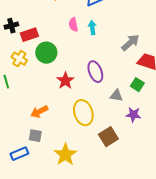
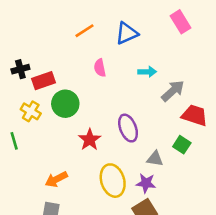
cyan arrow: (92, 28) -> (147, 72), moved, turned 96
purple star: (133, 115) -> (146, 183), moved

